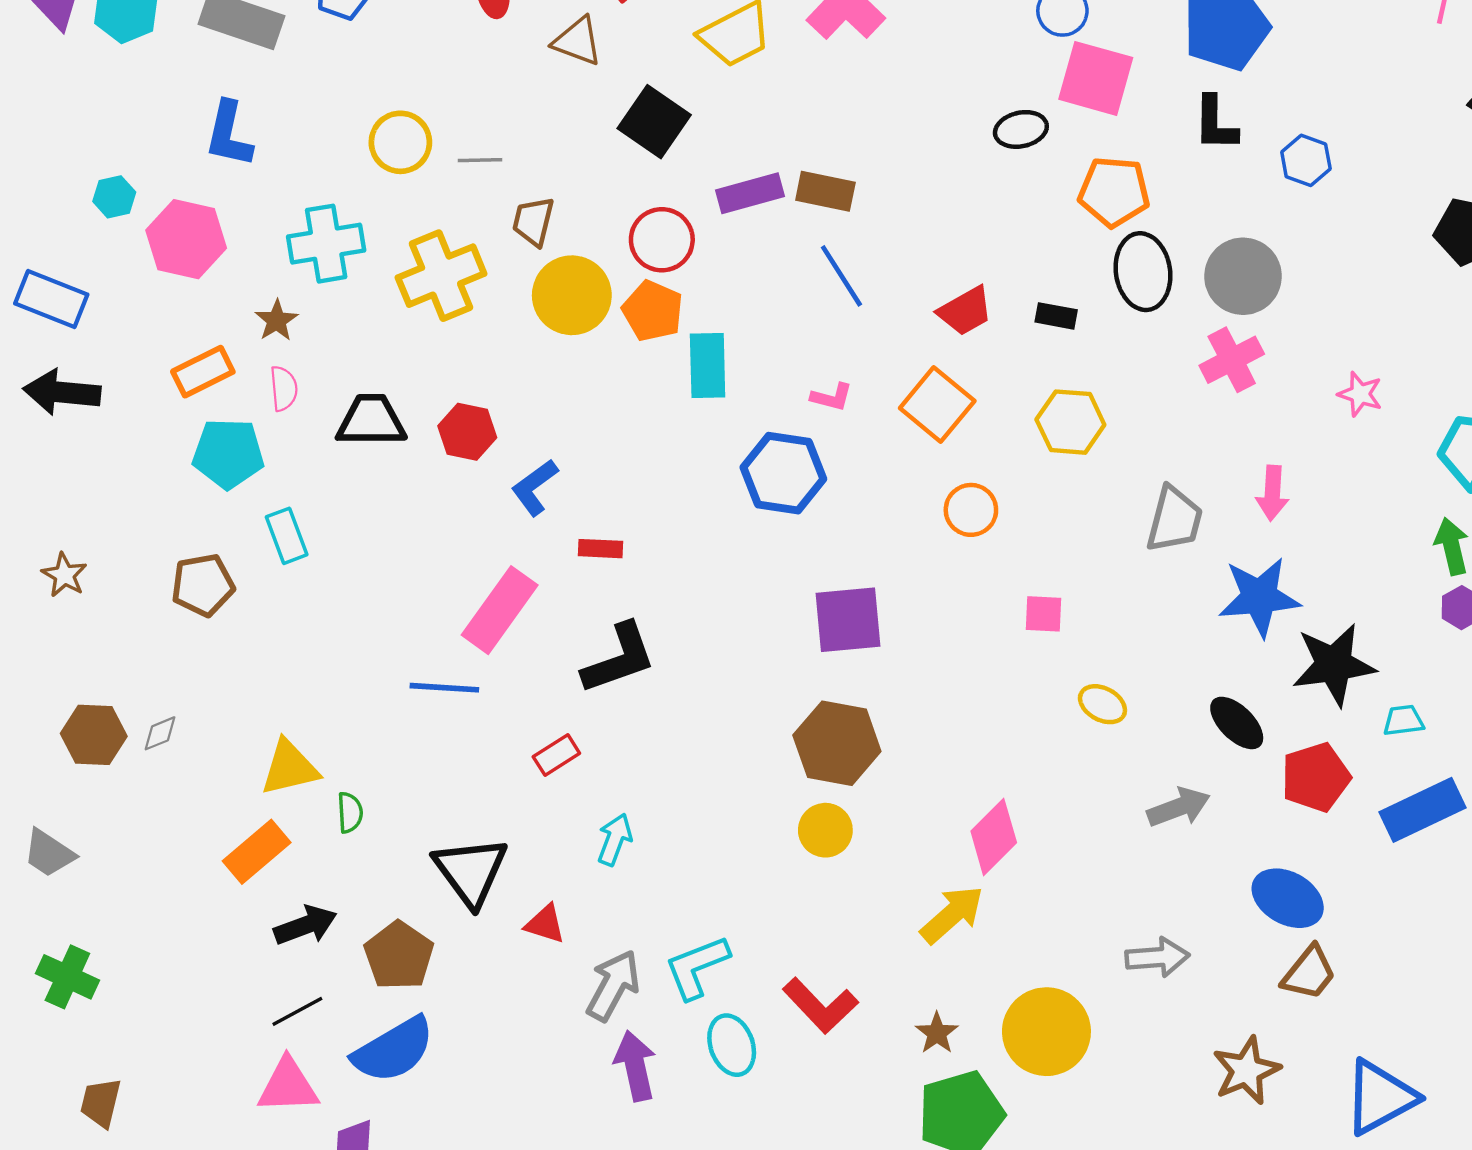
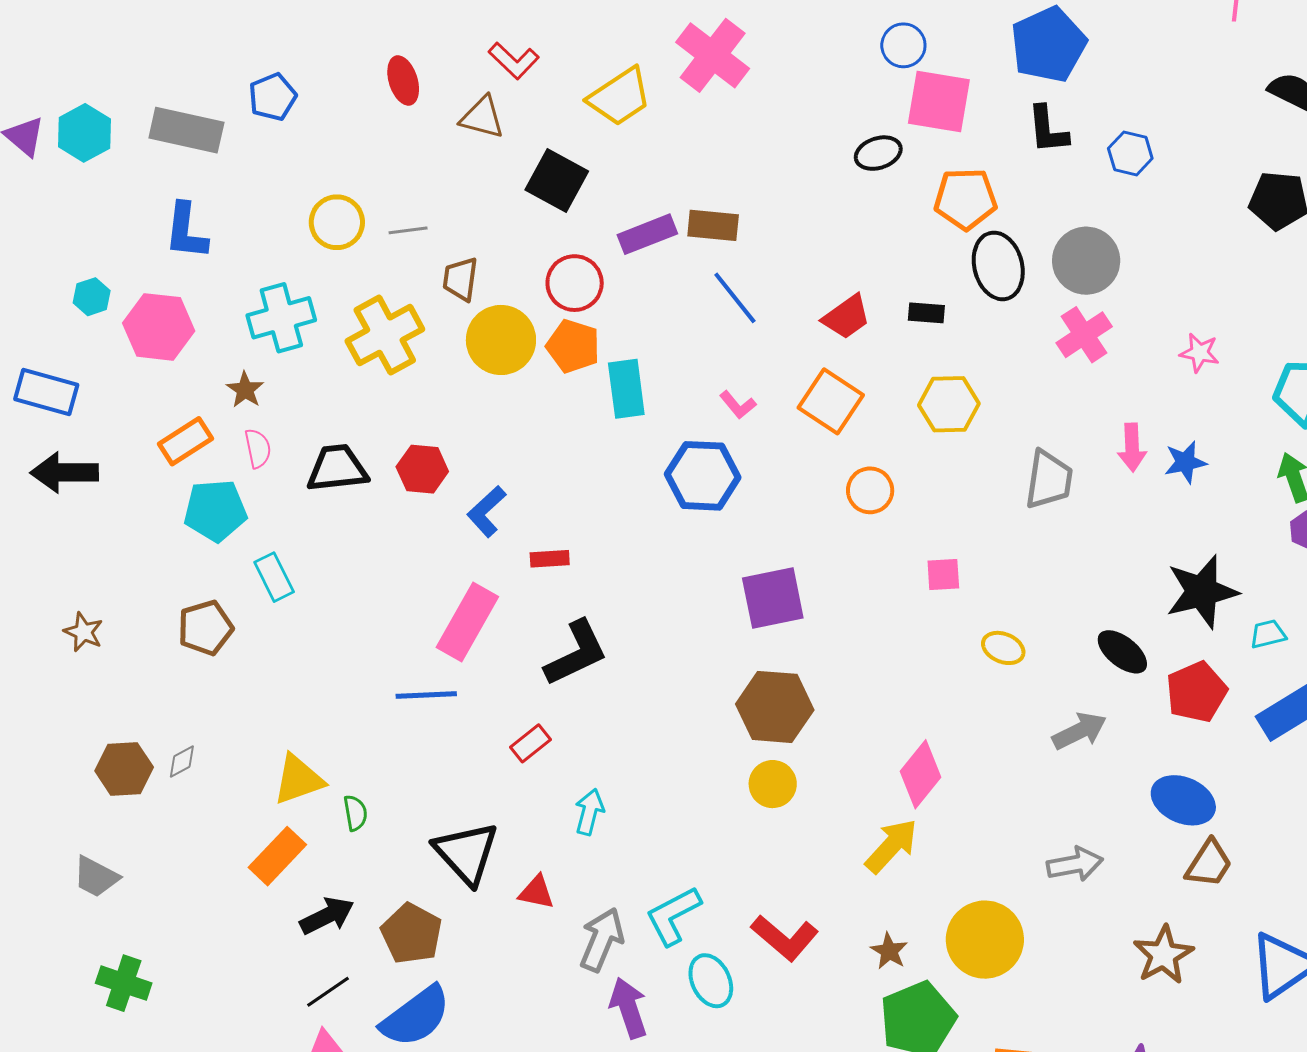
pink L-shape: (832, 397) -> (738, 405), turned 42
blue star: (1259, 597) -> (1185, 462), moved, size x0.6

